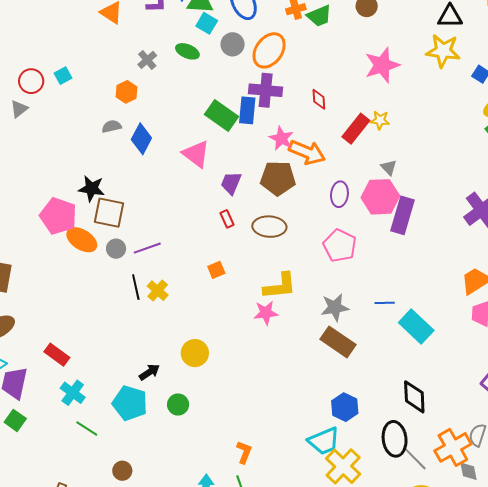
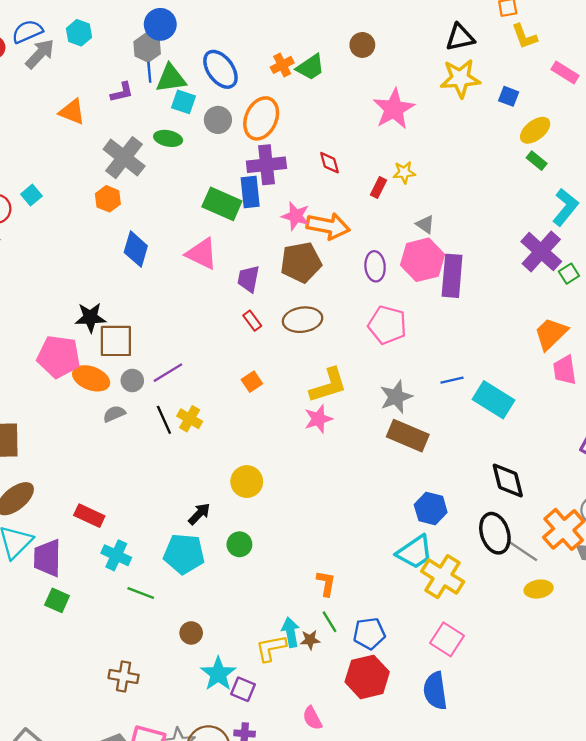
gray cross: (147, 60) -> (124, 158), size x1.8
gray semicircle: (112, 126) -> (114, 414), moved
red rectangle: (356, 129) -> (379, 188), size x0.6

